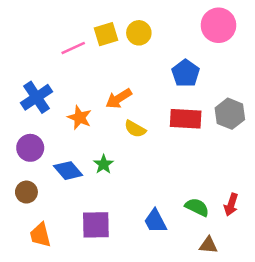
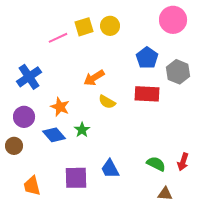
gray hexagon: (230, 114) -> (178, 72), moved
orange star: (79, 118) -> (60, 107), moved
brown circle: (26, 192) -> (14, 146), moved
blue trapezoid: (155, 221) -> (110, 169), moved

